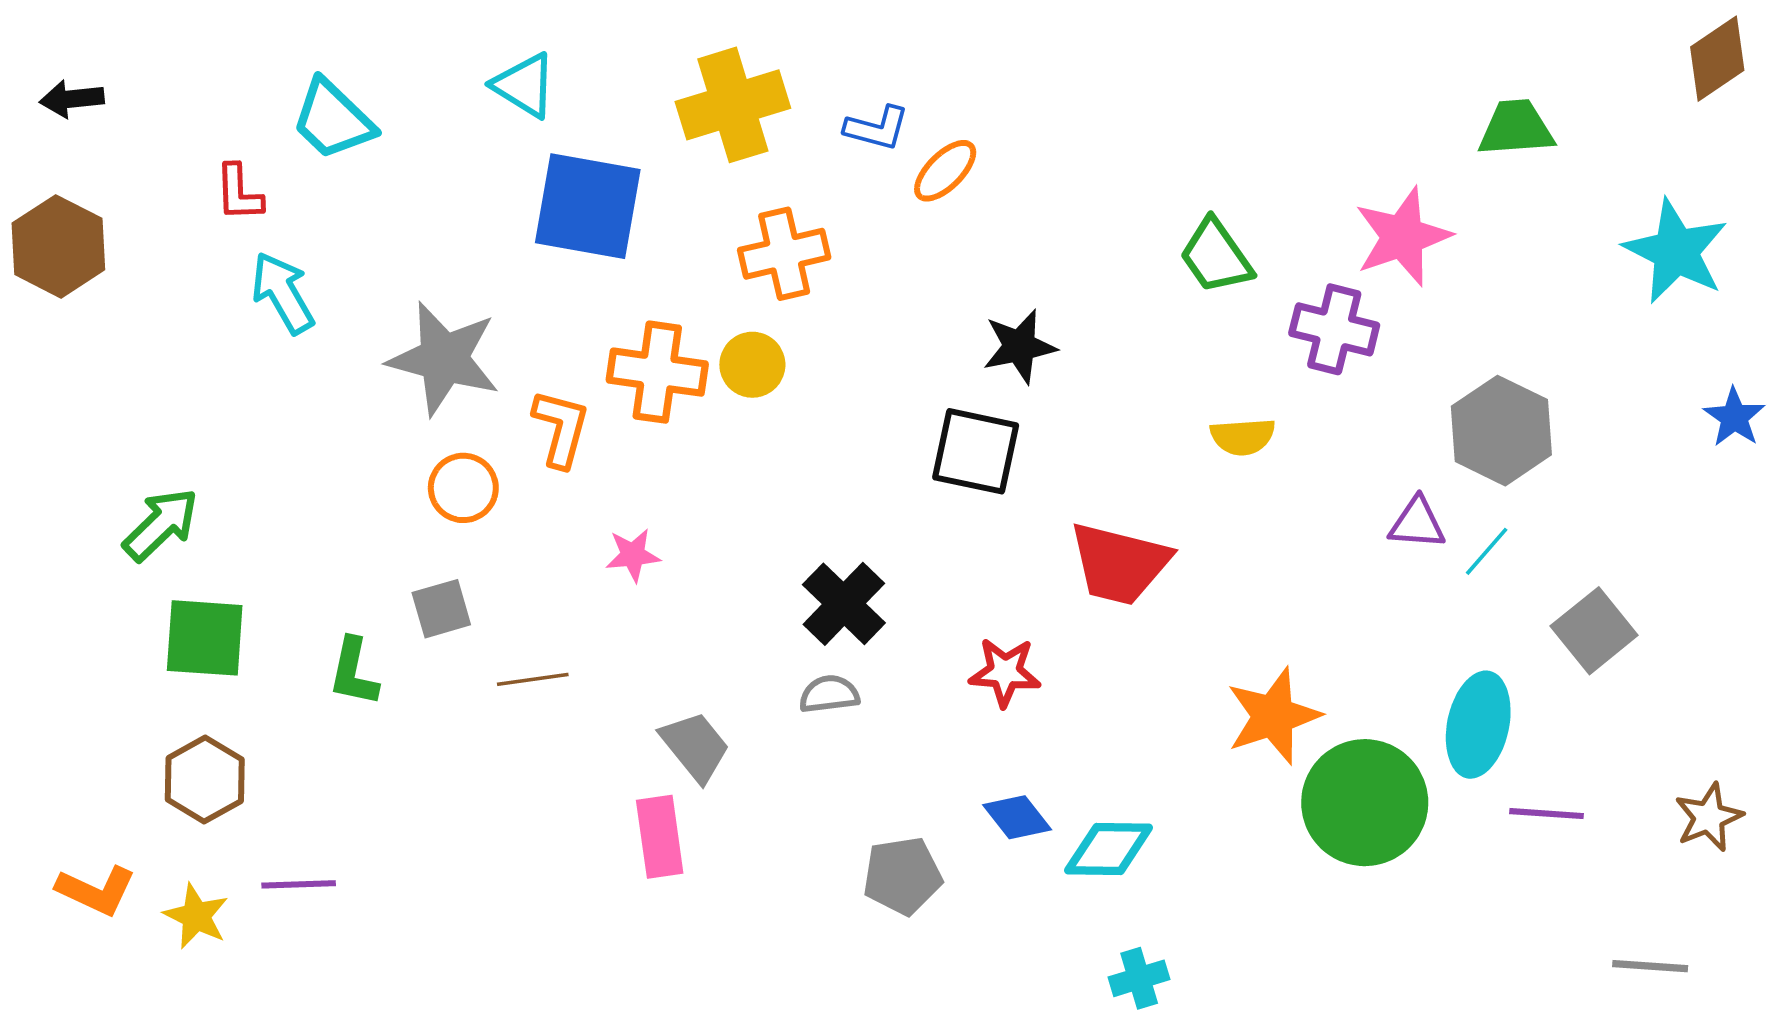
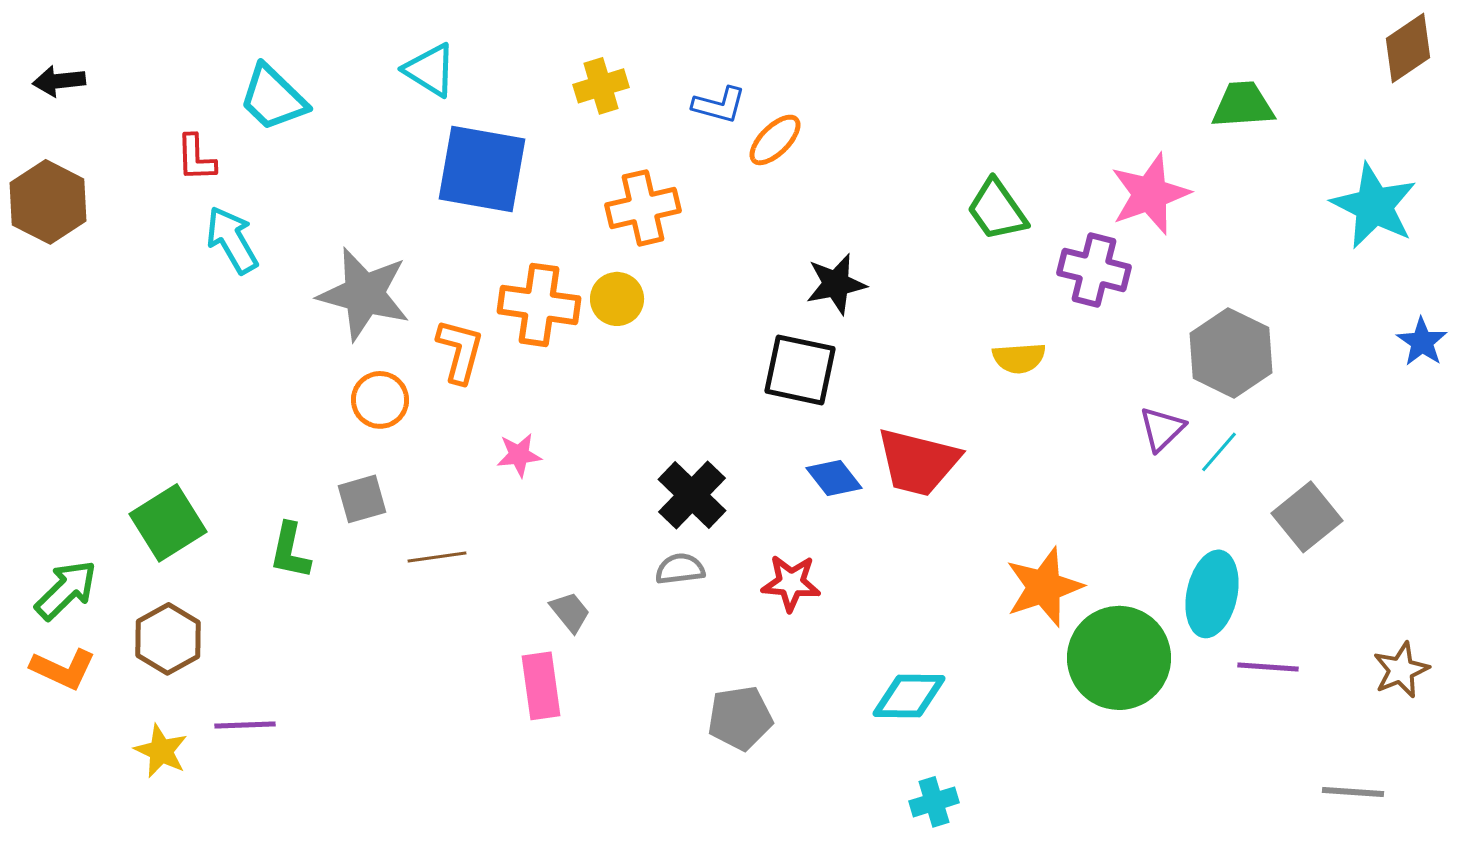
yellow cross: (733, 105) -> (601, 86), size x0.6
purple triangle: (1417, 523) -> (1162, 429), turned -48
green arrow: (161, 525) -> (66, 590), moved
green square: (205, 638) -> (168, 523), turned -36
red star: (1005, 672) -> (791, 583), moved
gray trapezoid: (695, 747) -> (570, 612), size x0.7
blue diamond: (1017, 817) -> (834, 478), moved
orange L-shape: (96, 890) -> (63, 669), moved

